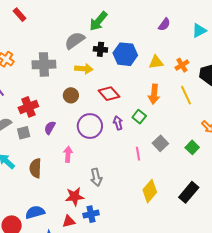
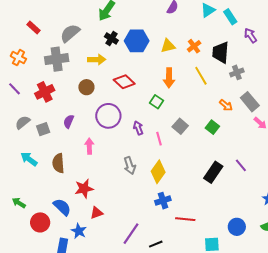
red rectangle: (20, 15) -> (34, 27), moved
gray semicircle: (75, 40) -> (70, 33), moved
black cross: (100, 49) -> (111, 38), turned 32
red cross: (28, 107) -> (45, 92), moved
purple arrow: (118, 123) -> (138, 128), moved
gray arrow: (96, 177) -> (130, 166), moved
yellow diamond: (150, 191) -> (158, 172), moved
red star: (75, 197) -> (84, 189), moved
blue semicircle: (35, 212) -> (62, 207), turned 66
blue cross: (91, 214) -> (163, 201), moved

